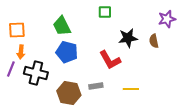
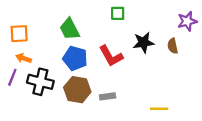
orange arrow: (21, 52) -> (24, 58), turned 104
red L-shape: (110, 60) -> (111, 56), moved
yellow line: (131, 89) -> (159, 109), moved
brown hexagon: (69, 93) -> (77, 90), moved

